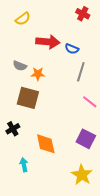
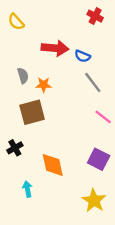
yellow semicircle: (23, 19) -> (16, 22), moved, turned 84
gray semicircle: (20, 66) -> (23, 76), turned -128
gray line: (81, 72) -> (93, 82), turned -54
brown square: (28, 98) -> (32, 112), turned -30

